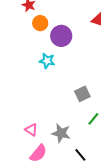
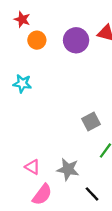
purple circle: (61, 36) -> (76, 40), moved
cyan star: (47, 61) -> (22, 84), moved

